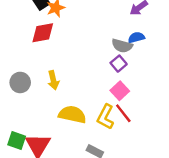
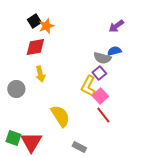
yellow arrow: (53, 80) -> (40, 74), moved
yellow semicircle: (72, 114) -> (60, 116), turned 45
yellow L-shape: (105, 117) -> (88, 86), moved

